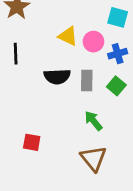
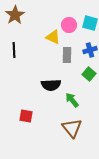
pink circle: (93, 42) -> (69, 25), moved
black semicircle: (57, 76) -> (51, 85), moved
gray rectangle: (87, 81) -> (67, 55), moved

